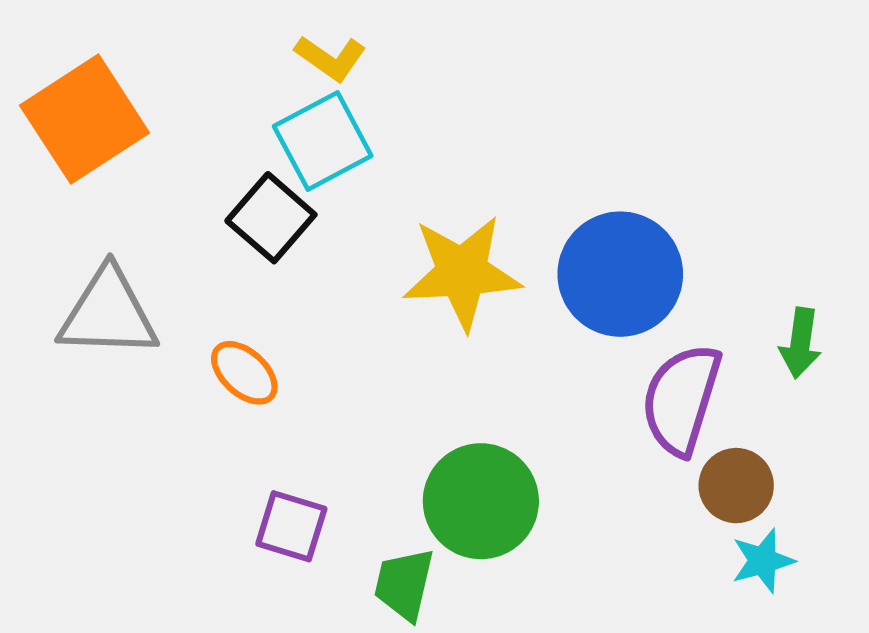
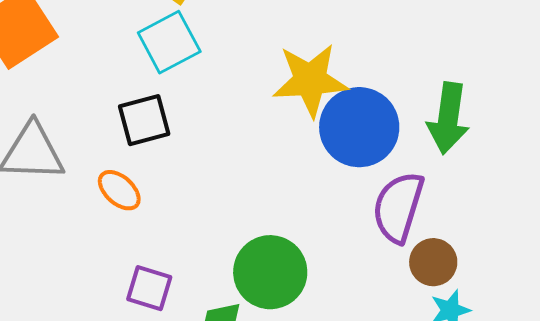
black square: (271, 218) -> (144, 120), moved, turned 34
yellow star: (462, 273) -> (310, 80), moved
green arrow: (800, 343) -> (448, 118), moved, size x1.6

